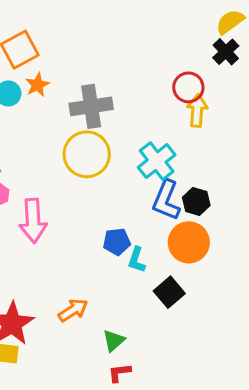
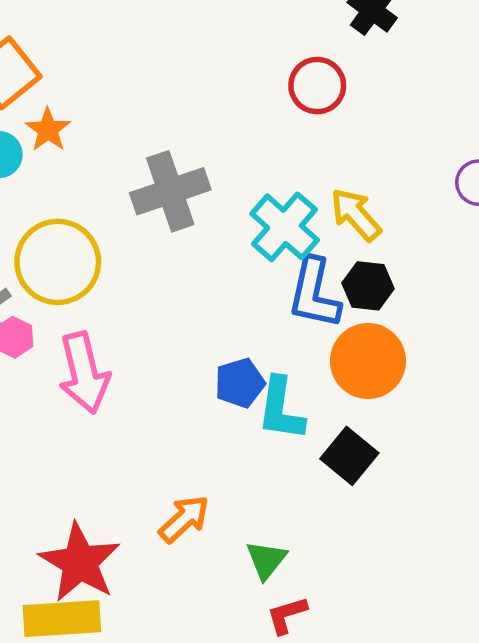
gray cross: (91, 106) -> (170, 191), moved
yellow arrow: (197, 110) -> (356, 215), moved, turned -36
yellow circle: (87, 154) -> (58, 262), moved
cyan L-shape: (137, 260) -> (281, 409), size x1.4

